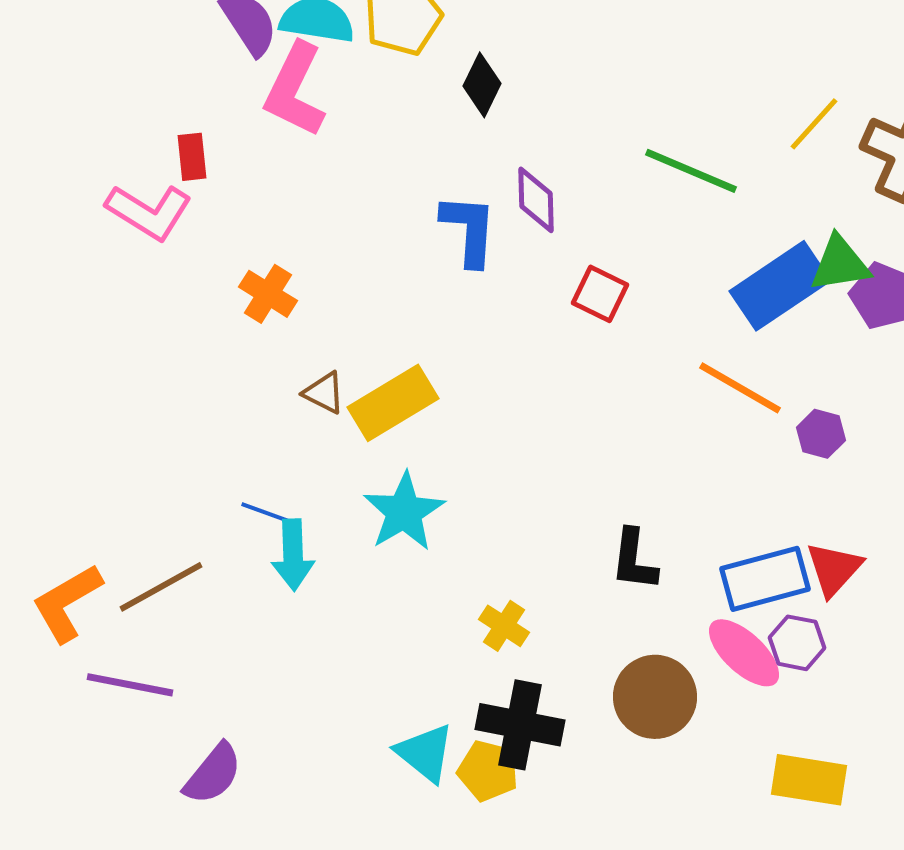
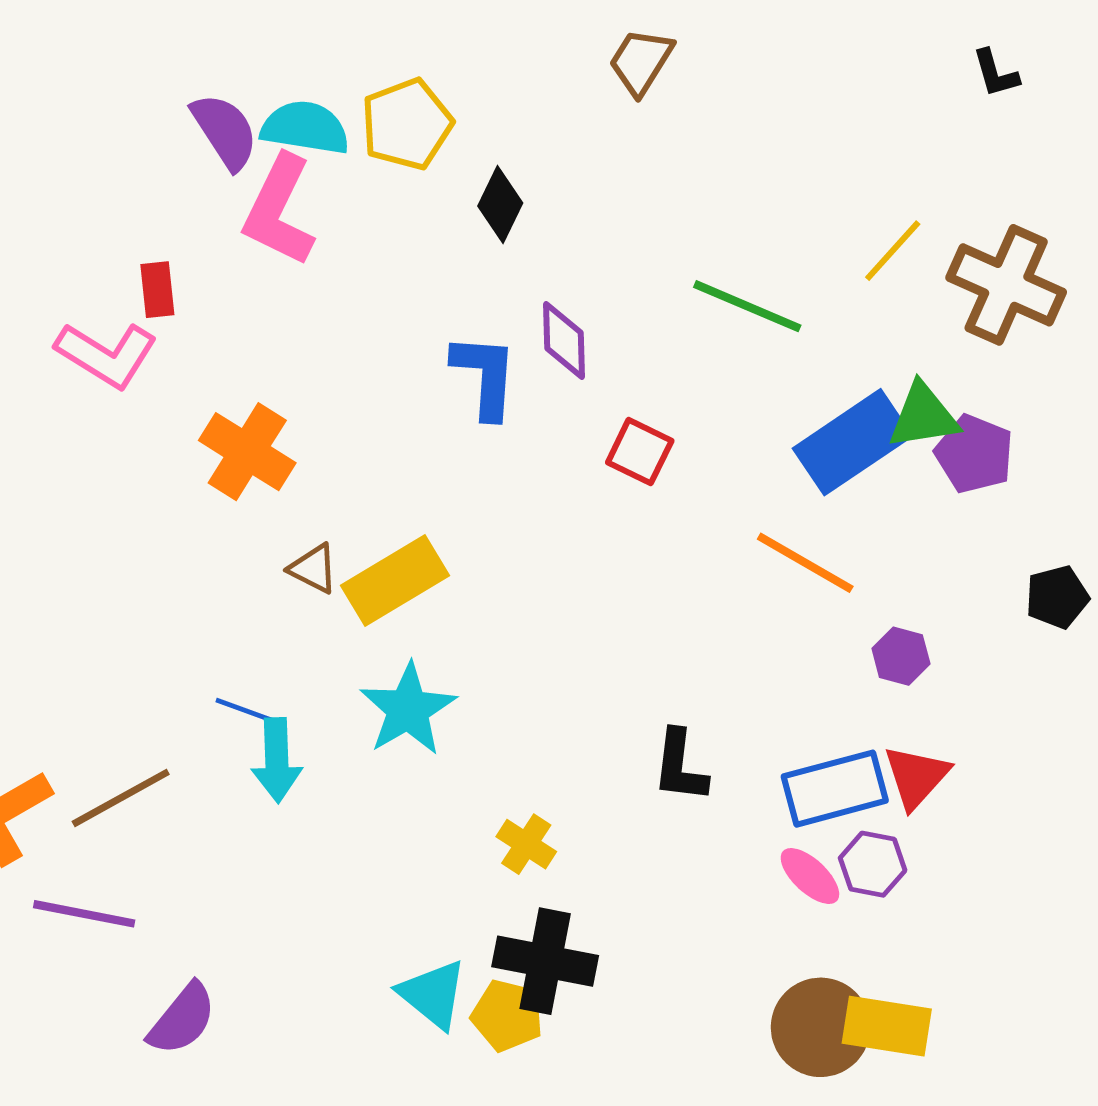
orange cross: (268, 294) -> (247, 452), size x1.4
purple hexagon: (821, 434) -> (901, 656), moved
pink ellipse: (744, 653) -> (810, 876), size x0.7
brown circle: (655, 697) -> (821, 1027), moved

